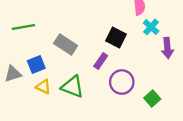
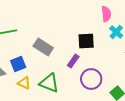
black square: (116, 38) -> (86, 41), turned -30

